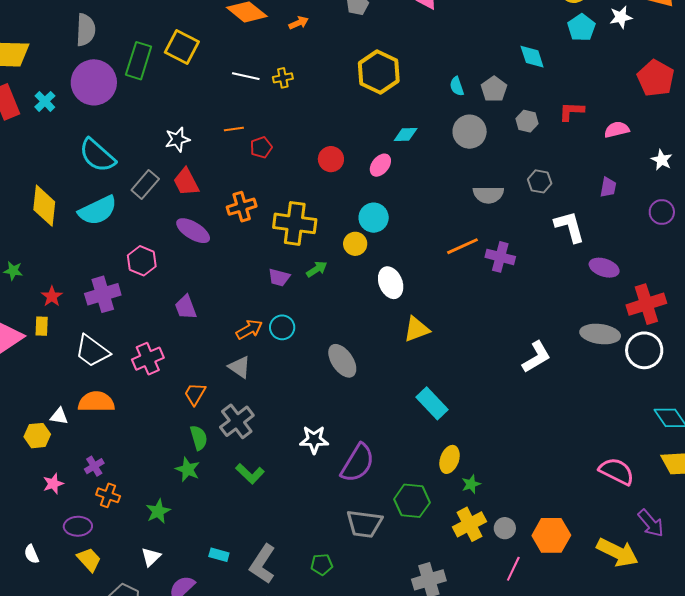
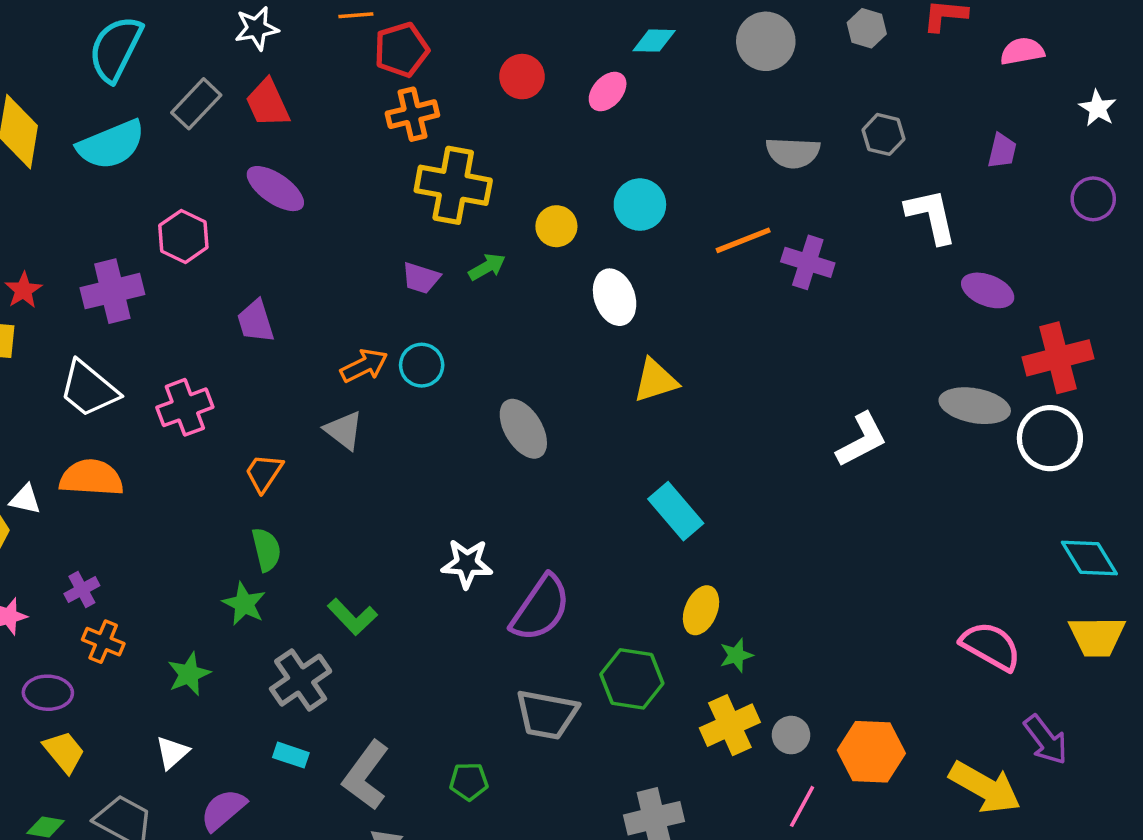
red pentagon: (261, 147) -> (401, 50), size x1.4
cyan semicircle: (97, 155) -> (115, 49), turned 72
orange cross: (242, 207) -> (412, 114), moved
cyan circle: (374, 218) -> (640, 205), moved
gray cross: (237, 421) -> (301, 680), moved

